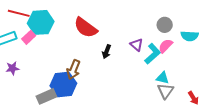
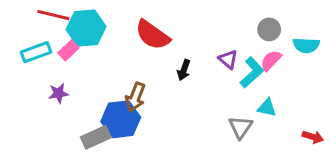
purple star: (12, 68) -> (58, 93), moved
gray triangle: (165, 91) -> (240, 127), moved
red arrow: (193, 98) -> (313, 137), turned -40

